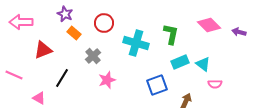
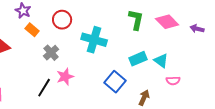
green L-shape: (171, 34) -> (136, 20), moved
black line: (62, 78) -> (44, 88), moved
blue square: (157, 85) -> (115, 82), turned -30

